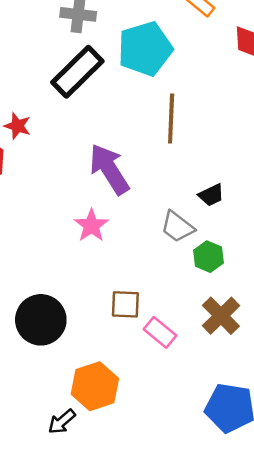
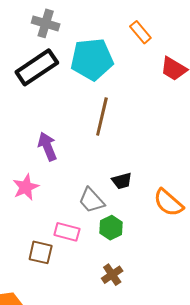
purple arrow: (109, 169) -> (47, 147), size x0.7
brown cross: (221, 316) -> (112, 275), size x0.7
pink rectangle: (160, 332) -> (67, 232), moved, turned -35

